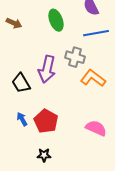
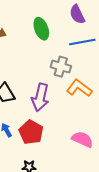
purple arrow: (47, 69) -> (40, 97), moved

